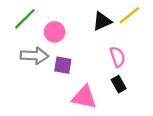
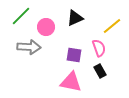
yellow line: (129, 15) -> (112, 26), moved
black triangle: (102, 21) -> (75, 18), moved
purple square: (63, 65) -> (74, 55), moved

